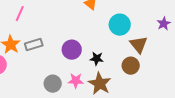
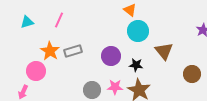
cyan circle: (120, 25) -> (138, 31), moved
brown triangle: (139, 45) -> (164, 51), moved
brown circle: (131, 66) -> (192, 74), moved

